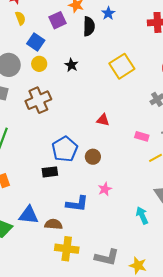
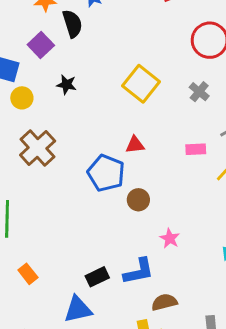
purple square: (57, 20) -> (41, 45), moved
yellow square: (122, 66) -> (141, 84), moved
blue pentagon: (65, 149) -> (106, 173), moved
black rectangle: (50, 172) -> (97, 277), moved
brown semicircle: (53, 224) -> (164, 302), moved

